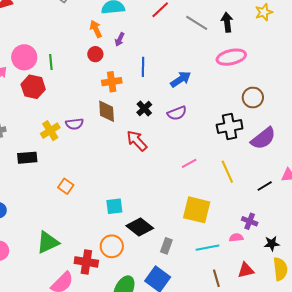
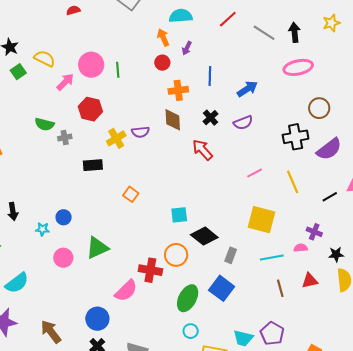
red hexagon: (33, 87) -> (90, 109), moved
green triangle: (48, 242) -> (97, 248), moved

